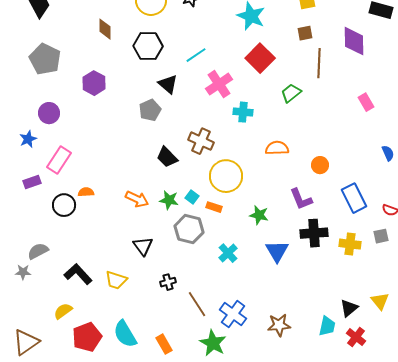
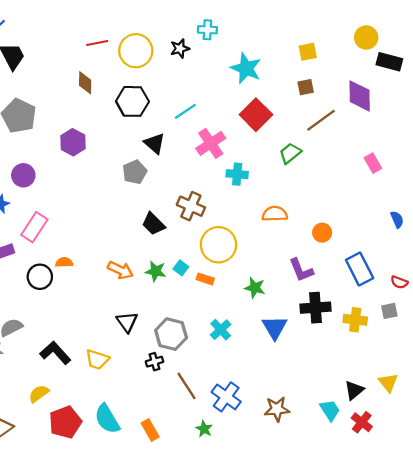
brown line: (319, 63) -> (321, 120), turned 52
gray hexagon: (189, 229) -> (171, 334), moved
cyan trapezoid: (327, 326) -> (330, 410), turned -45
green star: (213, 343) -> (204, 429), size x0.6

